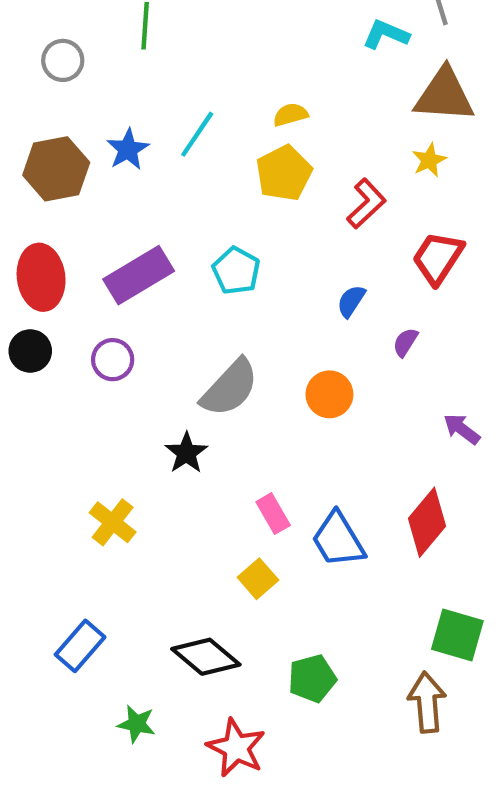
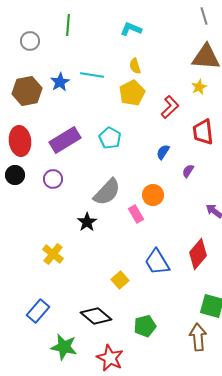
cyan L-shape: (386, 34) -> (131, 29), moved
yellow semicircle: (290, 115) -> (135, 66), turned -91
cyan line: (197, 134) -> (92, 75), turned 65
red trapezoid: (438, 258) -> (203, 132), turned -40
pink rectangle: (273, 514) -> (136, 214), moved
green star: (136, 724) -> (64, 347), size x1.5

